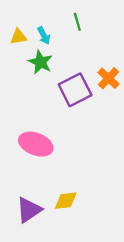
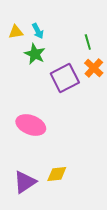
green line: (77, 22) -> (88, 42), moved

